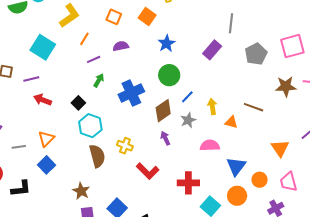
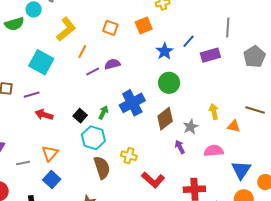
orange square: (147, 16) -> (144, 26), turned 36
purple semicircle: (121, 46) -> (112, 64), moved
purple rectangle: (212, 50) -> (210, 55), turned 36
green arrow: (99, 80) -> (103, 113), moved
blue line: (187, 97) -> (189, 41), moved
purple arrow: (165, 138) -> (180, 147), moved

